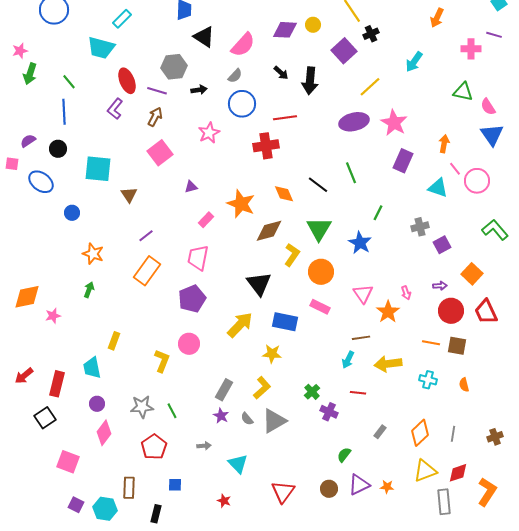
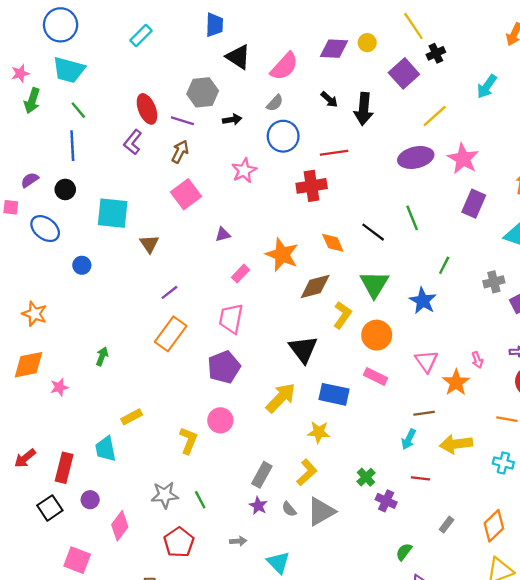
cyan trapezoid: (101, 48) -> (69, 70), moved
orange star: (93, 254) -> (34, 314), moved
yellow rectangle: (114, 341) -> (132, 417), turned 42
purple circle: (97, 404) -> (90, 500), moved

